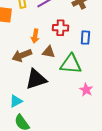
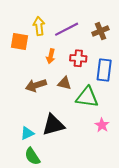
orange arrow: (35, 36) -> (51, 56), moved
blue rectangle: (85, 38) -> (104, 70), size x1.5
black triangle: (36, 79) -> (53, 125), moved

